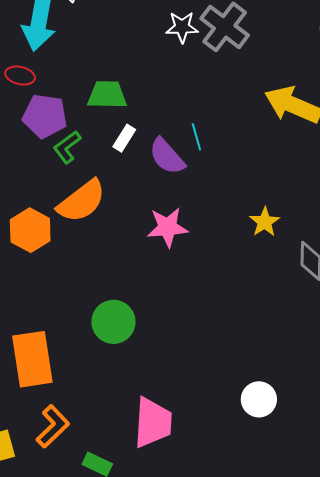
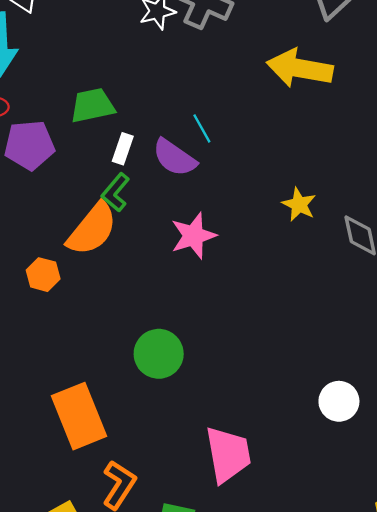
green L-shape: (67, 147) -> (116, 192), moved
orange hexagon: (30, 230) -> (43, 275), size x0.7

